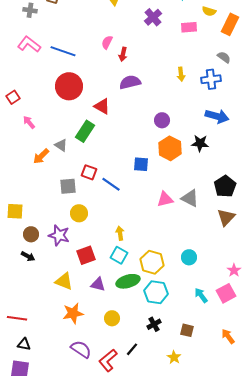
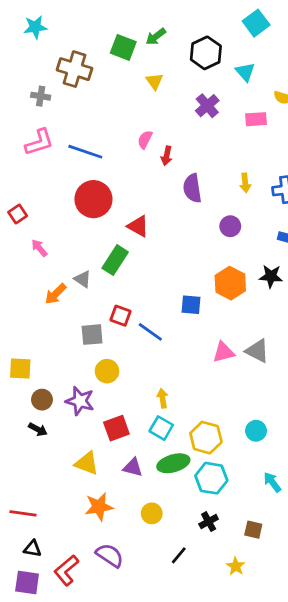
pink L-shape: (29, 44) -> (39, 142), turned 125
purple semicircle: (130, 82) -> (192, 188), moved, turned -85
purple circle: (162, 120) -> (230, 226), moved
red L-shape: (108, 360) -> (66, 570), moved

